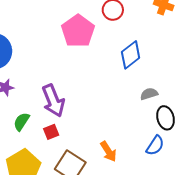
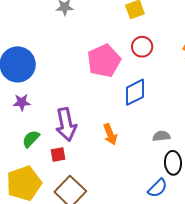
blue diamond: (131, 55) -> (135, 92), moved
orange arrow: (108, 151) -> (110, 134), moved

